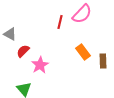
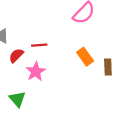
red line: (60, 22) -> (39, 45), moved, turned 72

